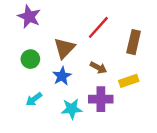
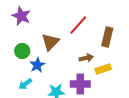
brown arrow: (98, 68) -> (86, 58), moved, turned -40
blue star: (62, 76) -> (37, 65), moved

